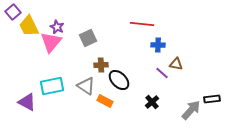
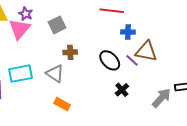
brown triangle: (176, 64) -> (146, 51), size x1.6
black ellipse: (119, 80) -> (110, 60), moved
orange rectangle: (105, 101) -> (62, 104), moved

